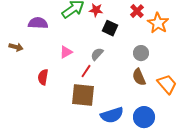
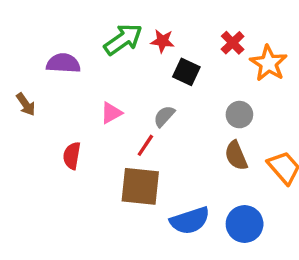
brown arrow: (16, 47) -> (26, 104), turned 40

